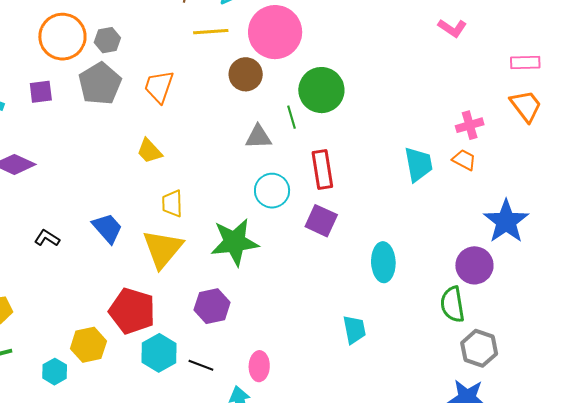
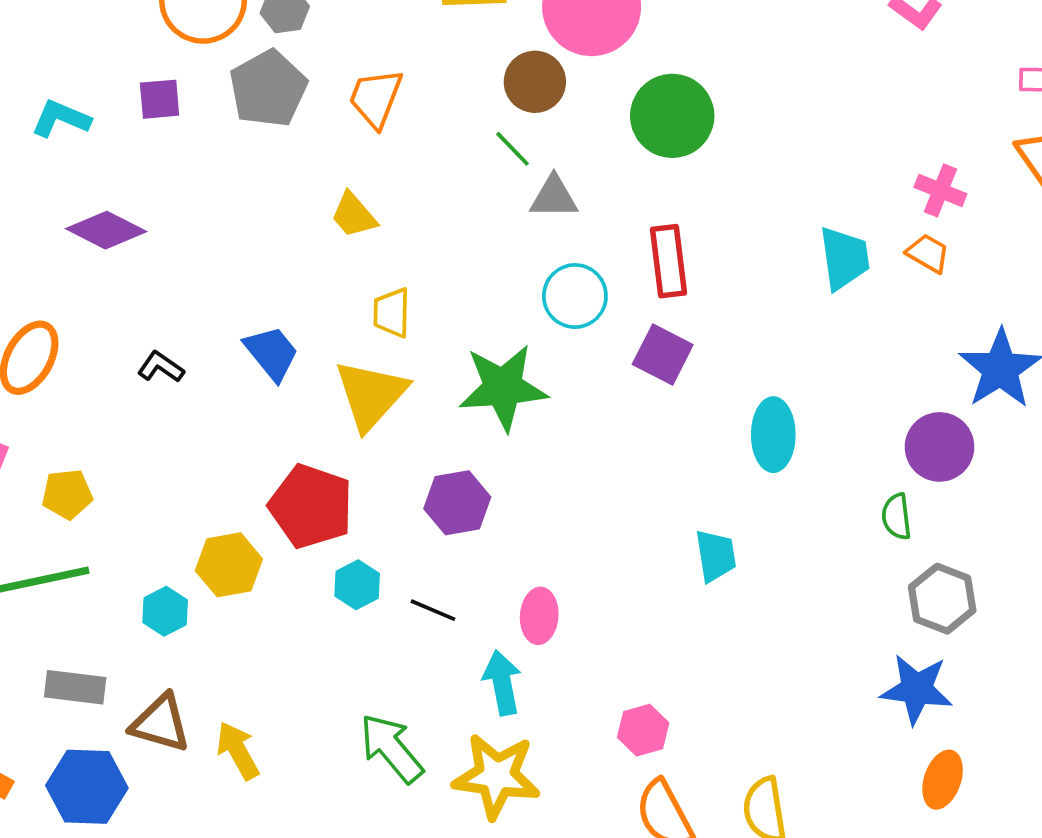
green line: (292, 117) -> (513, 149), moved, turned -30
pink cross: (470, 125) -> (940, 190), turned 36
green semicircle: (452, 304) -> (896, 517), size x0.7
cyan hexagon: (159, 353) -> (357, 585), size x0.7

